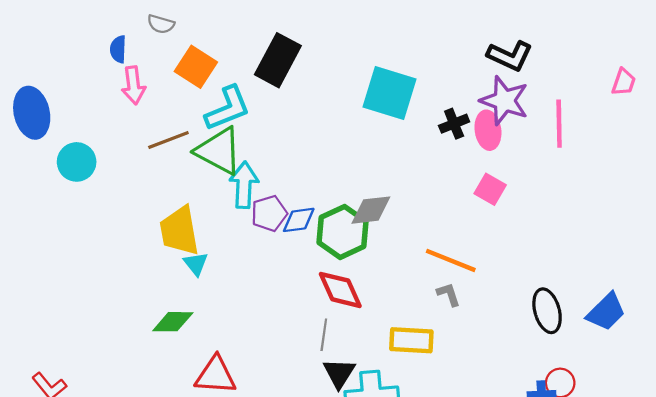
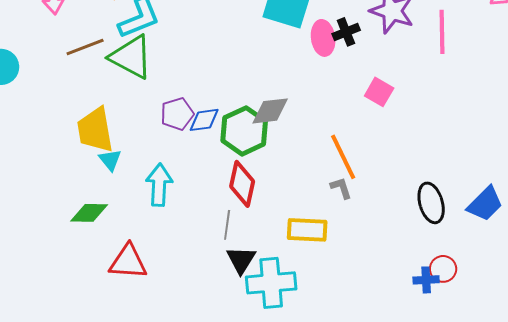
pink ellipse: (488, 130) -> (323, 38), moved
cyan arrow: (244, 185) -> (159, 185), moved
orange line: (451, 260) -> (343, 157), turned 42
red diamond: (340, 290) -> (242, 184), turned 36

